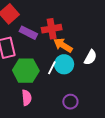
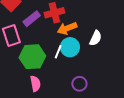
purple rectangle: (28, 33) -> (32, 19), turned -60
orange arrow: (63, 45) -> (67, 28), turned -48

